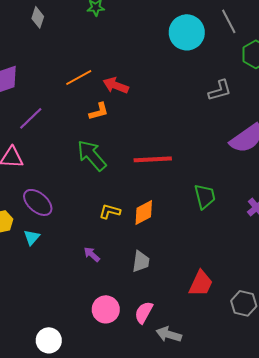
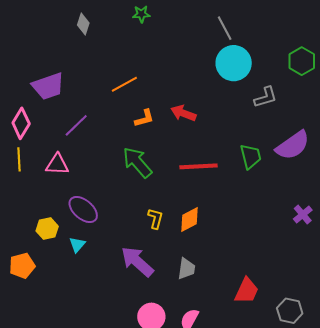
gray line: (229, 21) -> (225, 28), moved
cyan circle: (187, 32) -> (234, 63), moved
red arrow: (116, 85) -> (183, 113), moved
green trapezoid: (205, 196) -> (251, 156), moved
yellow L-shape: (110, 211) -> (155, 219), turned 90
purple arrow: (92, 254) -> (137, 262), size x2.0

